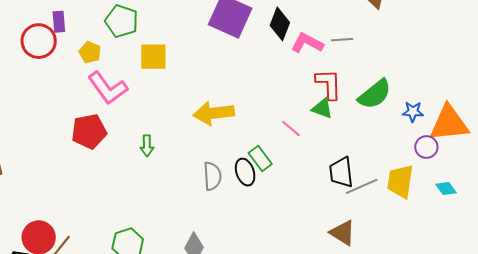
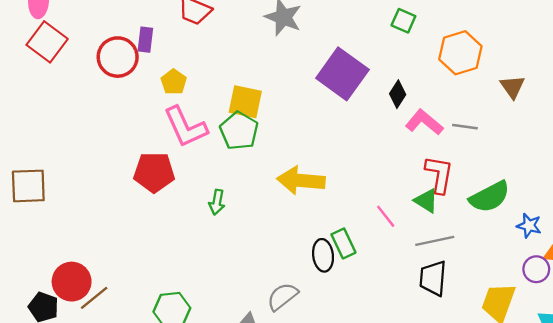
green pentagon: (122, 21) -> (239, 131), moved
black diamond: (280, 24) -> (398, 94), size x0.7
gray semicircle: (212, 176) -> (282, 297), moved, turned -136
gray line: (362, 186) -> (435, 241), moved

